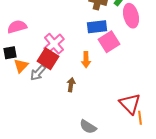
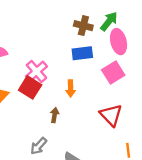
pink square: (109, 42) -> (113, 72), moved
gray arrow: (38, 73) -> (39, 146), moved
red triangle: (130, 104) -> (111, 115), moved

